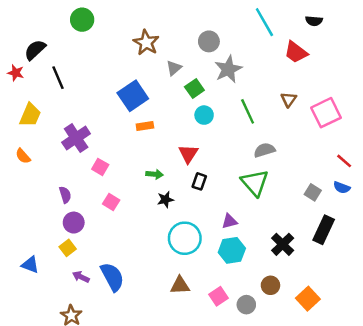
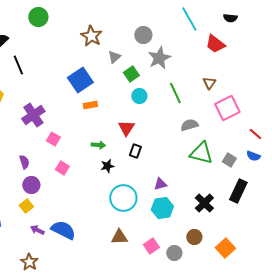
pink square: (326, 113) -> (227, 108), moved
green triangle: (255, 183) -> (201, 153), moved, turned -35
blue semicircle: (112, 277) -> (63, 230), turned -35

